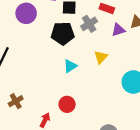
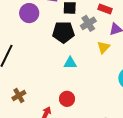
yellow triangle: (101, 57) -> (103, 47), moved
cyan triangle: (70, 66) -> (70, 63), turned 32

